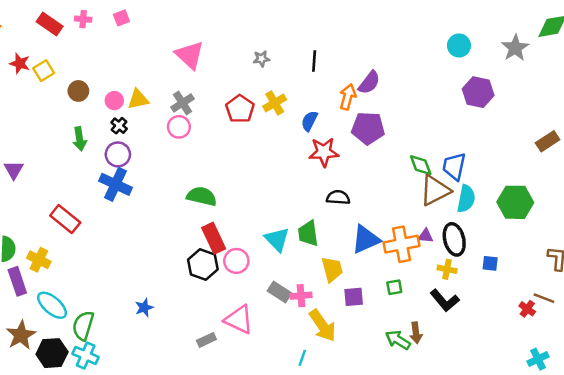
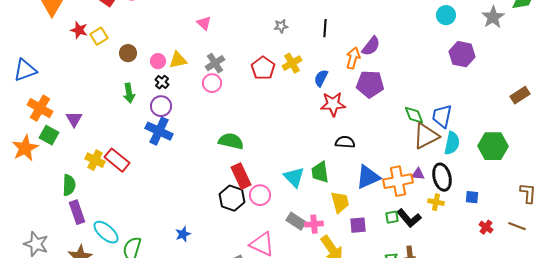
pink triangle: (190, 55) -> (204, 23), moved, size x0.6
yellow cross: (39, 260) -> (95, 160), moved
black L-shape: (445, 300) -> (409, 218), moved
red cross: (527, 309) -> (486, 227), moved

